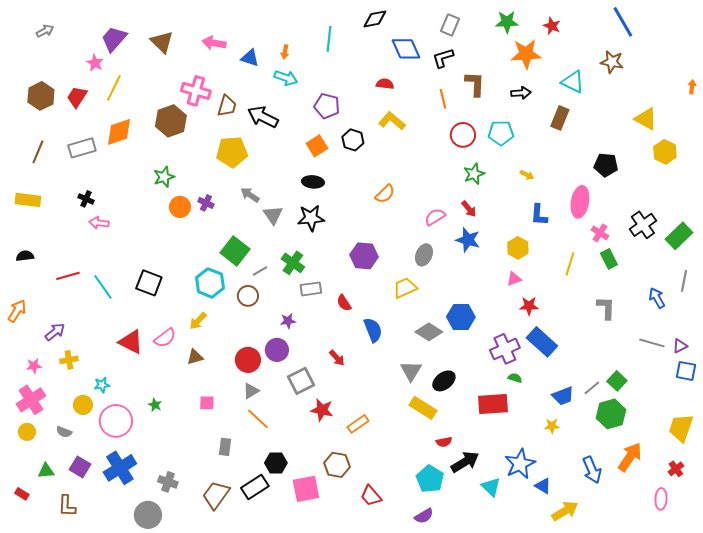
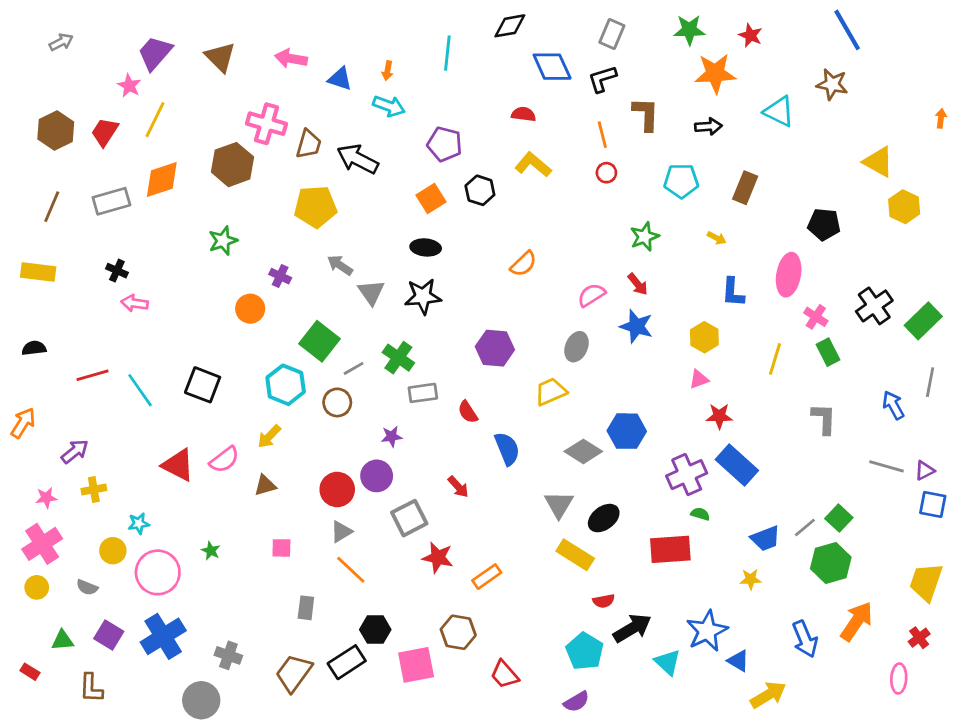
brown rectangle: (560, 118) -> (745, 188), moved
red circle: (463, 135) -> (606, 173), moved, size x0.6
orange circle: (180, 207) -> (250, 309), moved

